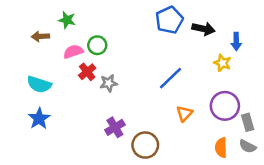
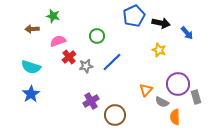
blue arrow: (236, 41) -> (187, 33), turned -40
green circle: (97, 45) -> (97, 36), moved
yellow star: (222, 63) -> (159, 50), moved
blue line: (171, 78) -> (112, 62), moved
gray semicircle: (248, 146) -> (162, 102), moved

